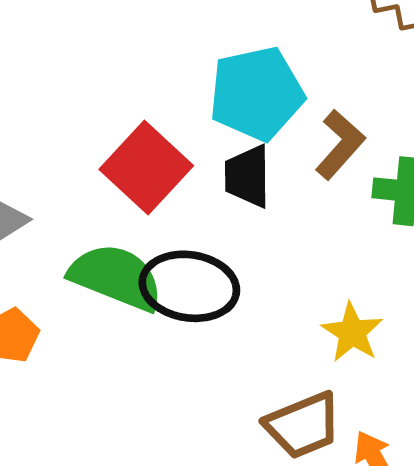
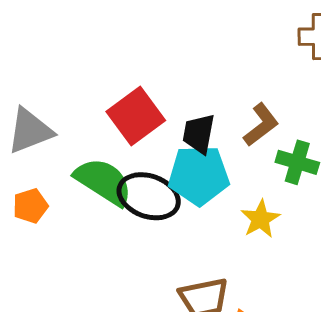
cyan pentagon: (257, 94) -> (199, 175), moved
yellow star: (352, 332) -> (260, 219), moved

